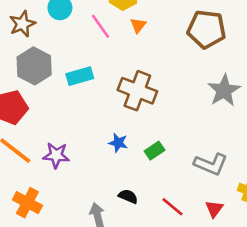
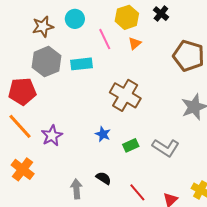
cyan rectangle: (80, 76) -> (81, 64), moved
purple star: (56, 155) -> (52, 136), turned 30
gray L-shape: (211, 164) -> (166, 148), moved

